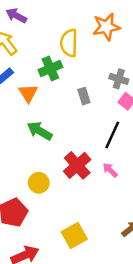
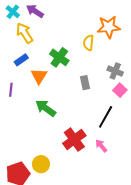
yellow semicircle: (69, 43) -> (88, 43), moved, size x0.7
green cross: (50, 68) -> (59, 57), turned -36
yellow circle: (39, 183) -> (41, 164), moved

